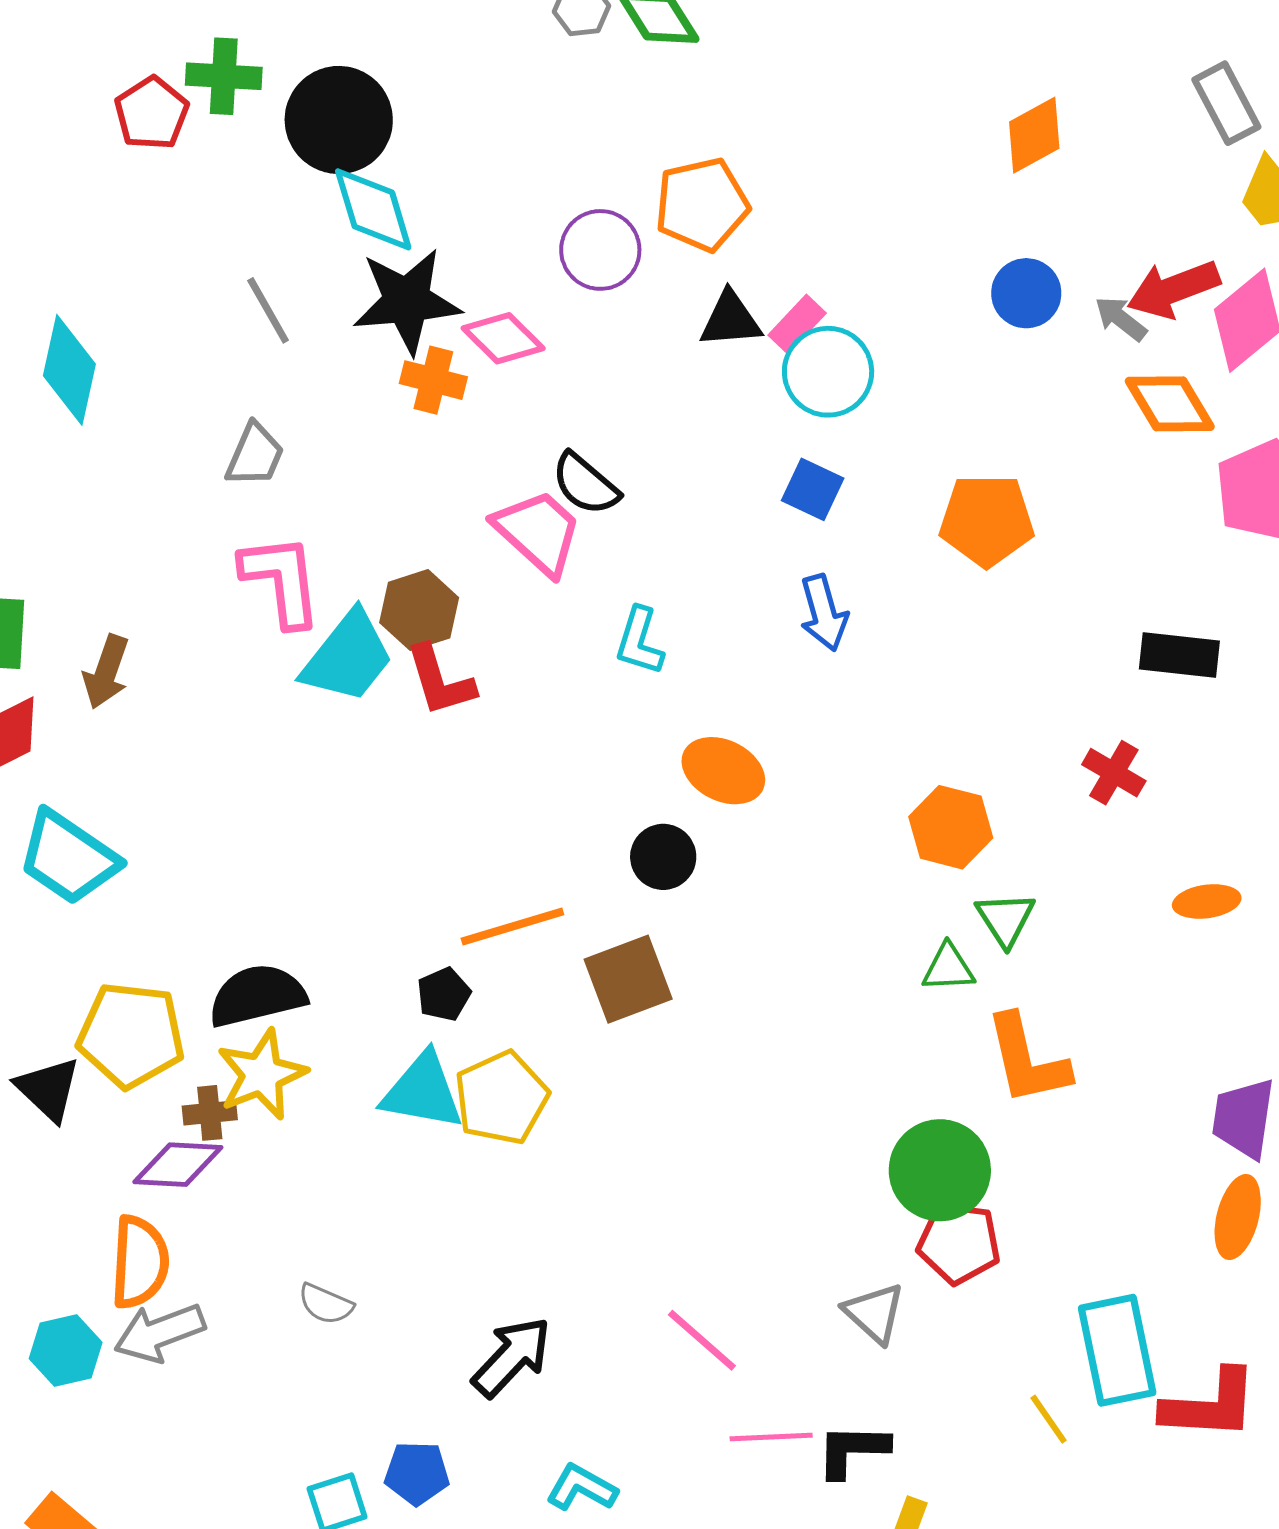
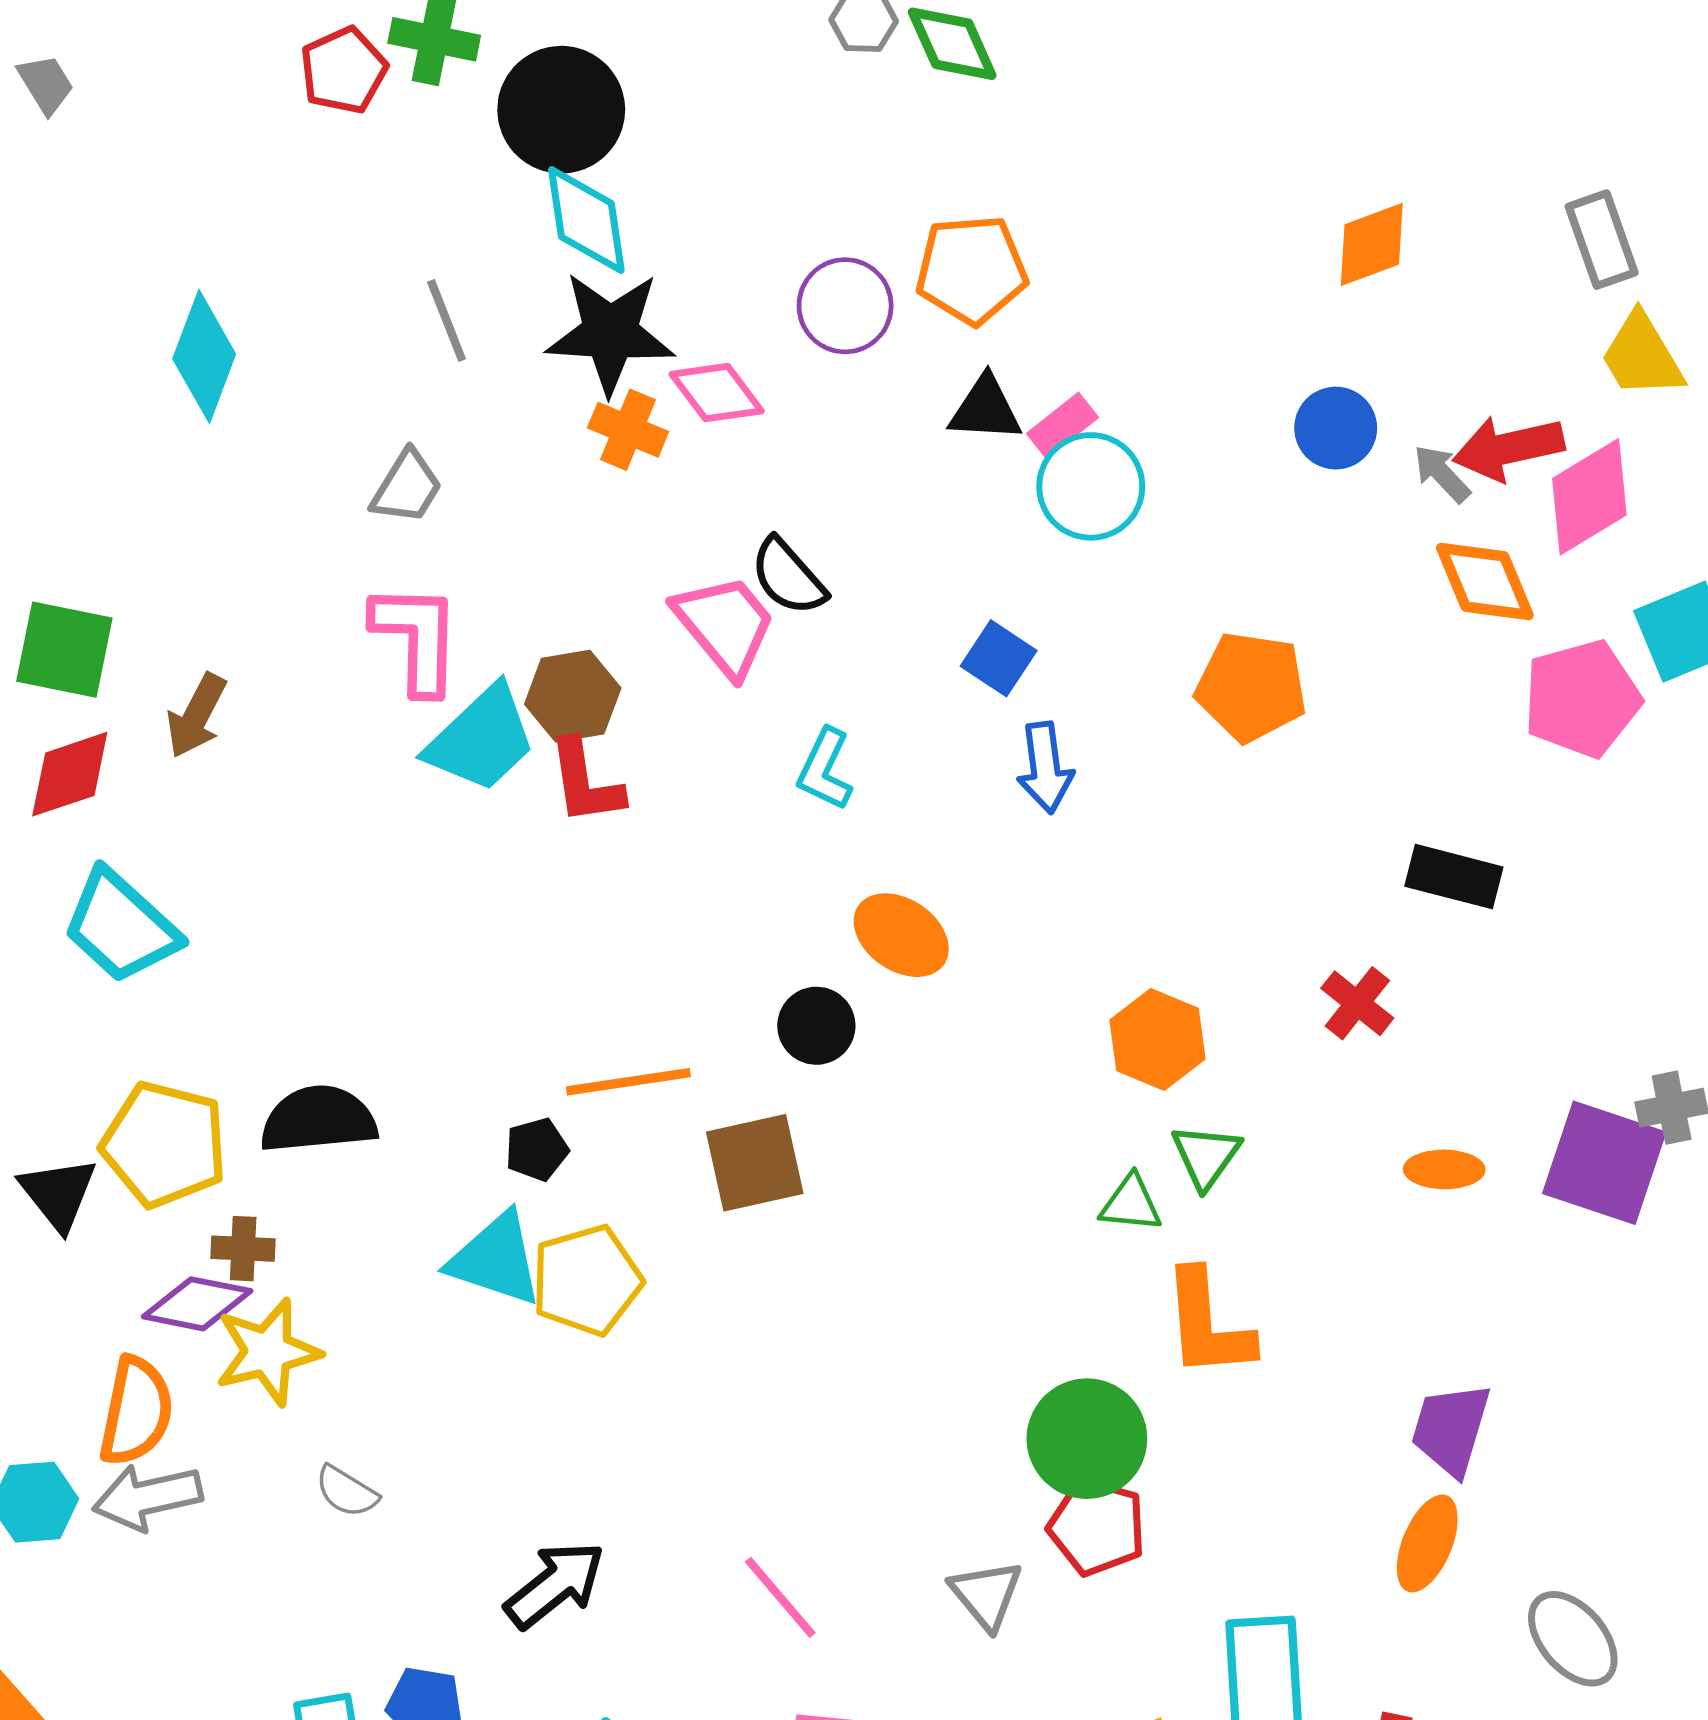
blue square: (813, 489) -> (999, 658), moved
yellow star: (262, 1074) -> (268, 1352), moved

